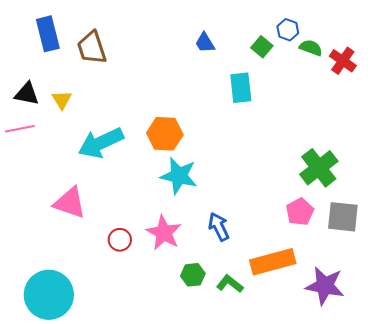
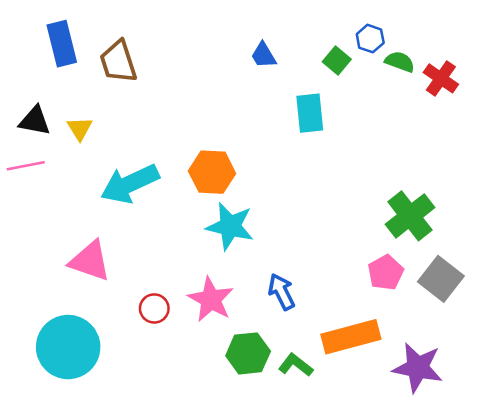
gray square: (343, 217) -> (441, 279), turned 32
green hexagon: (193, 275) -> (248, 353), size x1.4
cyan circle: (49, 295) -> (68, 347), moved

